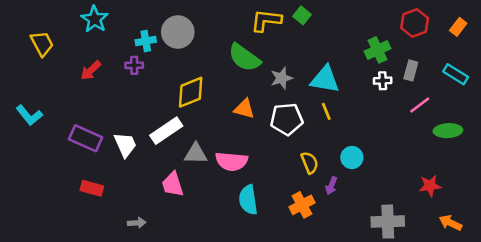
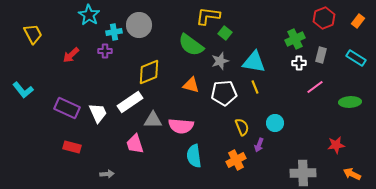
green square: (302, 15) -> (225, 33), moved
cyan star: (95, 19) -> (89, 15), moved
pink line: (420, 105) -> (315, 87), moved

